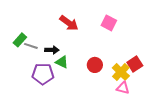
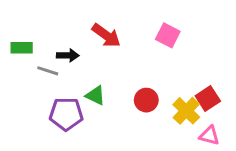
green rectangle: (20, 40) -> (22, 48), moved, turned 48
black arrow: (52, 50) -> (68, 55), moved
pink triangle: (123, 88) -> (209, 135), moved

